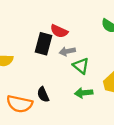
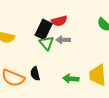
red semicircle: (59, 31) -> (59, 21), turned -49
green triangle: (81, 66) -> (46, 43), moved

